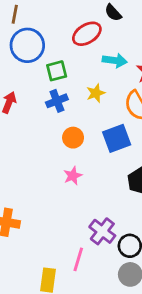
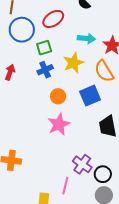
red ellipse: (87, 34) -> (53, 19), moved
yellow star: (96, 93) -> (73, 63), size x1.5
pink star: (73, 176) -> (59, 124), size x1.6

